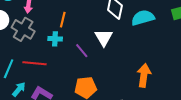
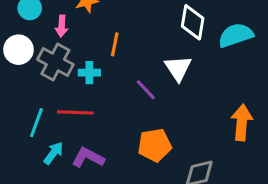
cyan cross: (55, 39) -> (89, 73), moved

